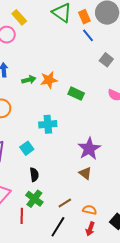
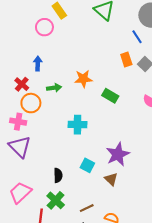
orange rectangle: (84, 17) -> (126, 60), moved
blue line: (88, 35) -> (137, 37), moved
green arrow: (29, 80) -> (54, 88), moved
cyan square: (27, 148) -> (87, 165), moved, turned -32

